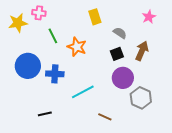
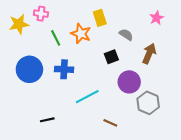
orange star: (77, 47) -> (81, 34), moved
black square: (117, 54) -> (111, 57), moved
blue cross: (55, 74) -> (64, 69), moved

